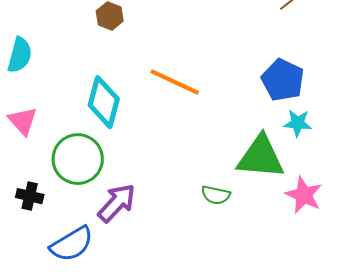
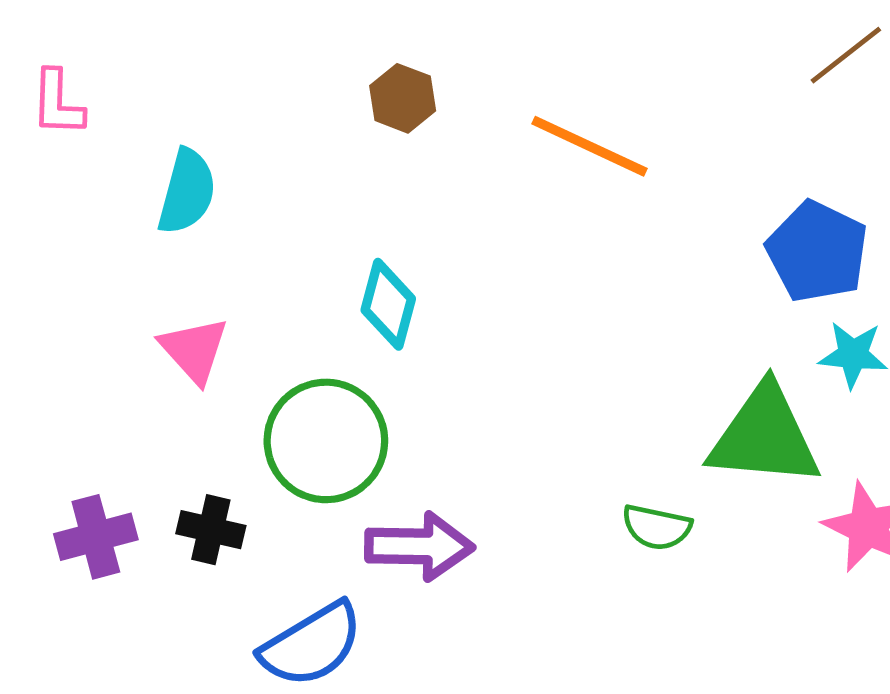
orange line: (175, 82) -> (590, 146), moved
cyan diamond: (104, 102) -> (388, 304), size x0.7
purple arrow: (117, 203) -> (419, 546), turned 48

